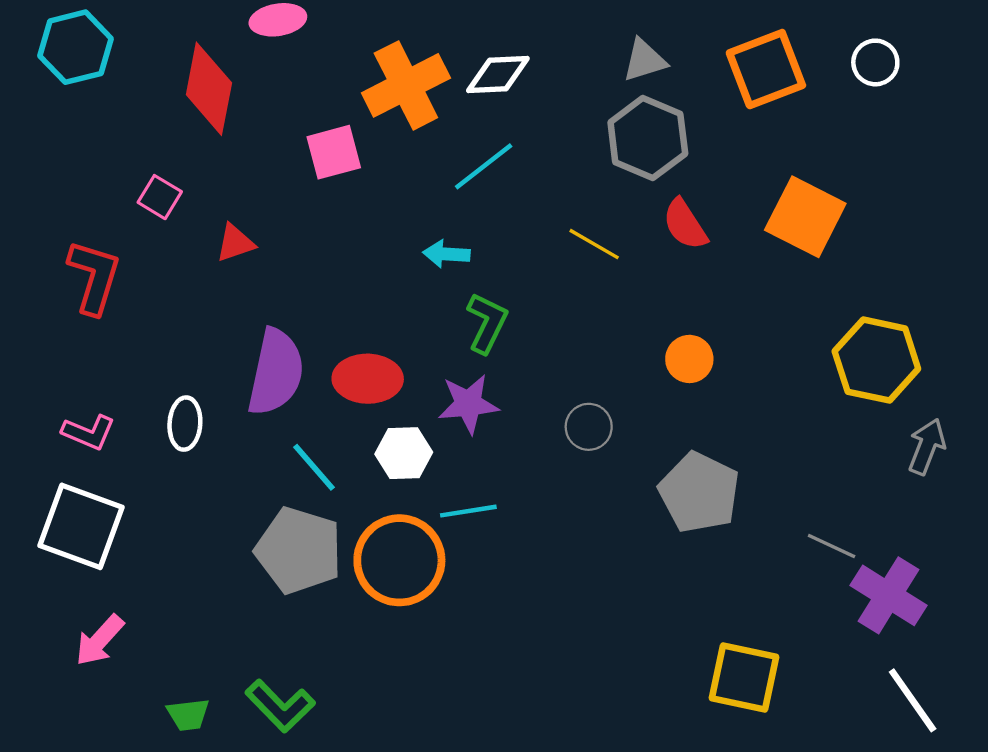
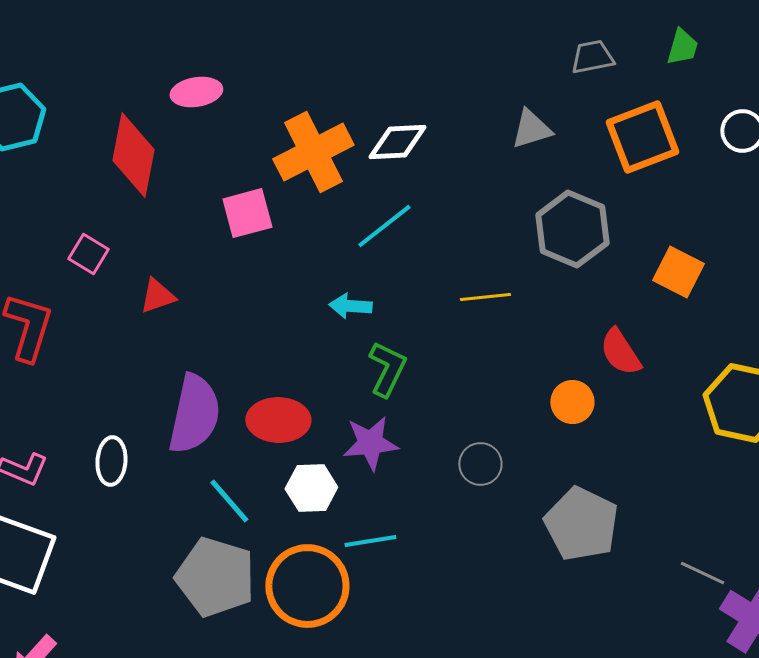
gray hexagon: (648, 138) -> (572, 229), moved
orange square: (805, 217) -> (678, 272), size x0.7
red semicircle: (685, 224) -> (620, 352), moved
yellow line: (594, 244) -> (485, 297), turned -36

